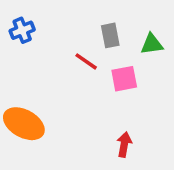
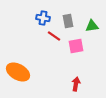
blue cross: (22, 30) -> (43, 18), moved, turned 32

